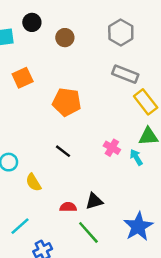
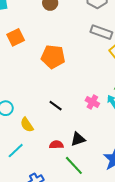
pink cross: (112, 148) -> (92, 102), moved
black line: (63, 151) -> (56, 106), moved
cyan line: (20, 226) -> (16, 151), moved

